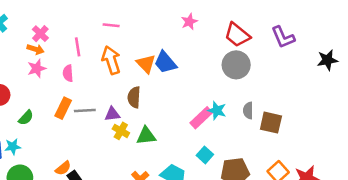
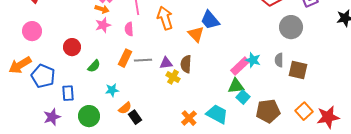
orange triangle: (146, 64) -> (196, 34), moved
gray circle: (236, 65) -> (291, 27), moved
brown semicircle: (134, 97) -> (186, 64), moved
green triangle: (146, 136) -> (236, 86), moved
cyan star: (13, 147) -> (112, 90), moved

